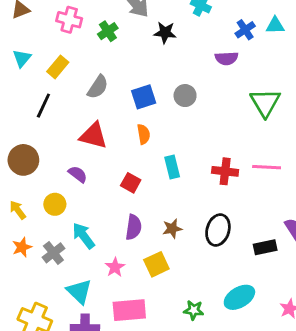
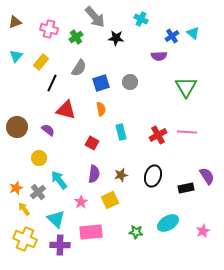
cyan triangle: (275, 25) -> (193, 33), turned 40
gray semicircle: (98, 87) -> (79, 68), moved
black line: (43, 106) -> (52, 83), moved
red cross: (225, 171) -> (158, 135), turned -36
purple semicircle: (78, 174) -> (48, 130), moved
yellow arrow: (18, 210) -> (24, 209), moved

